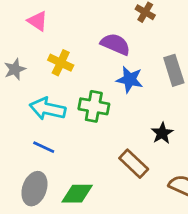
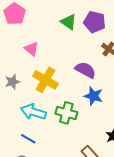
yellow cross: (61, 63) -> (45, 80), size x1.4

